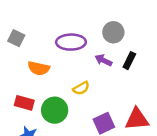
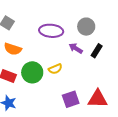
orange semicircle: (39, 68) -> (13, 49), moved
green circle: (55, 110) -> (32, 72), moved

